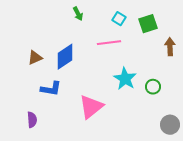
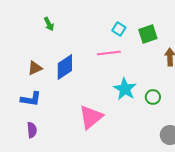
green arrow: (78, 14) -> (49, 24), moved
blue L-shape: (51, 89) -> (31, 99), moved

